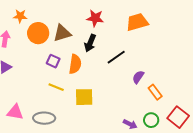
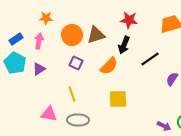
orange star: (20, 16) -> (46, 18), moved
purple square: (53, 61) -> (76, 63), moved
orange semicircle: (75, 64) -> (109, 66), turned 36
yellow line: (56, 87) -> (72, 94), moved, turned 49

